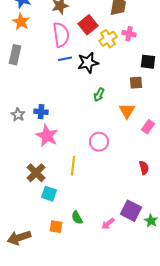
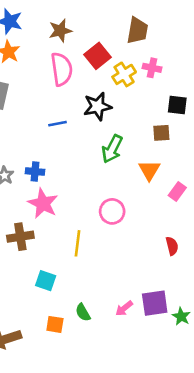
blue line: (65, 59) -> (58, 124), moved
green arrow: (99, 95) -> (112, 149), size x1.5
brown cross: (36, 173) -> (20, 237), moved, turned 36
purple square: (131, 211) -> (155, 303), turned -35
pink arrow: (108, 224) -> (124, 308), moved

